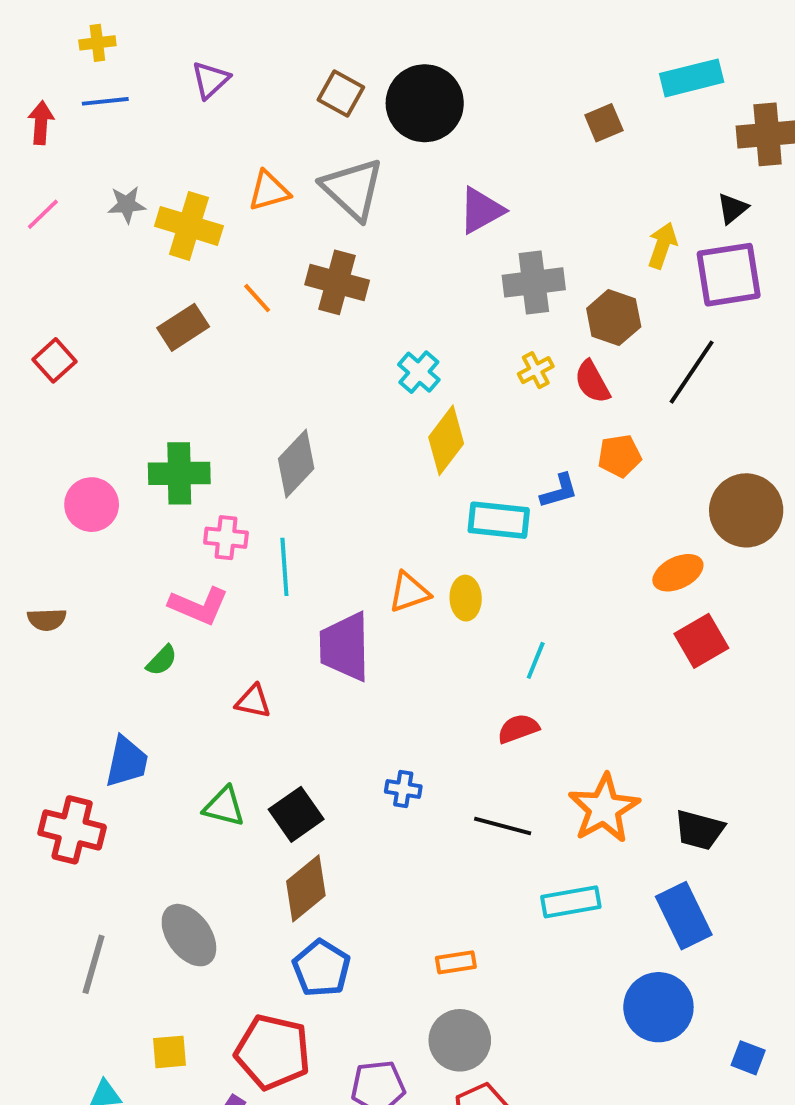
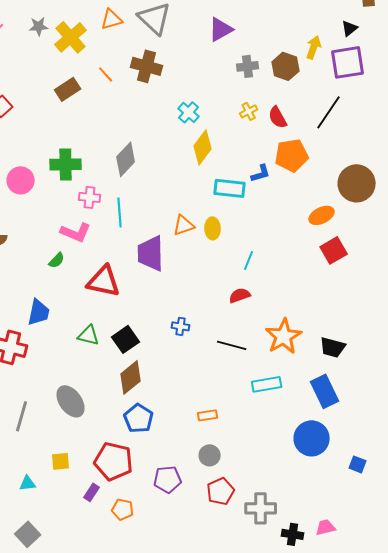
yellow cross: (189, 226) -> (71, 37), turned 32
gray cross: (534, 282) -> (248, 66), size x0.7
brown hexagon: (614, 318) -> (286, 66), moved
orange pentagon: (620, 456) -> (292, 155), size x1.5
red triangle: (253, 701) -> (104, 281), size x1.8
gray circle: (460, 1040) -> (210, 455), size x0.7

